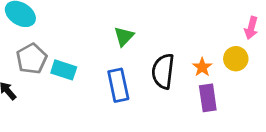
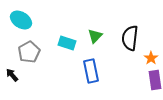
cyan rectangle: (64, 70) -> (67, 43), moved
black semicircle: (163, 71) -> (130, 38), moved

